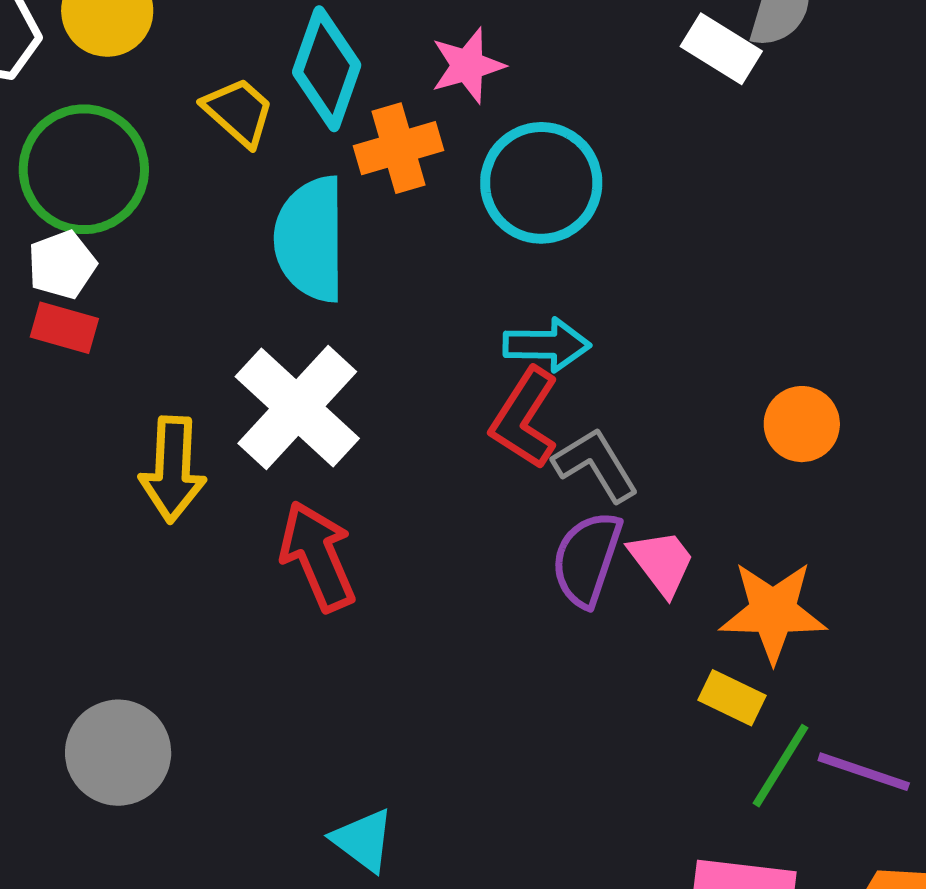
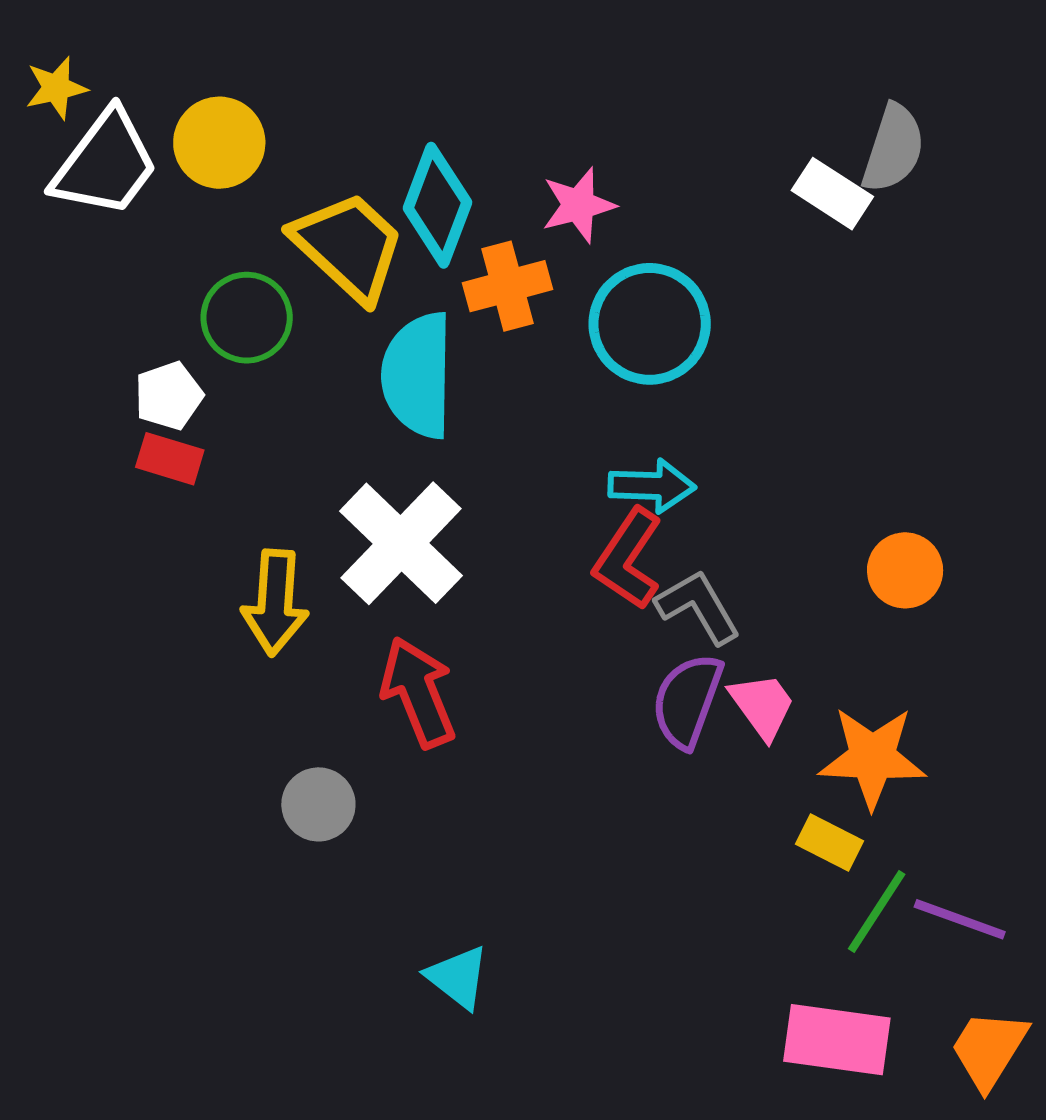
yellow trapezoid: (239, 112) -> (348, 246), size x1.6
green circle: (84, 169) -> (247, 318), moved, size x0.7
gray circle: (118, 753) -> (318, 804), moved, size x0.7

